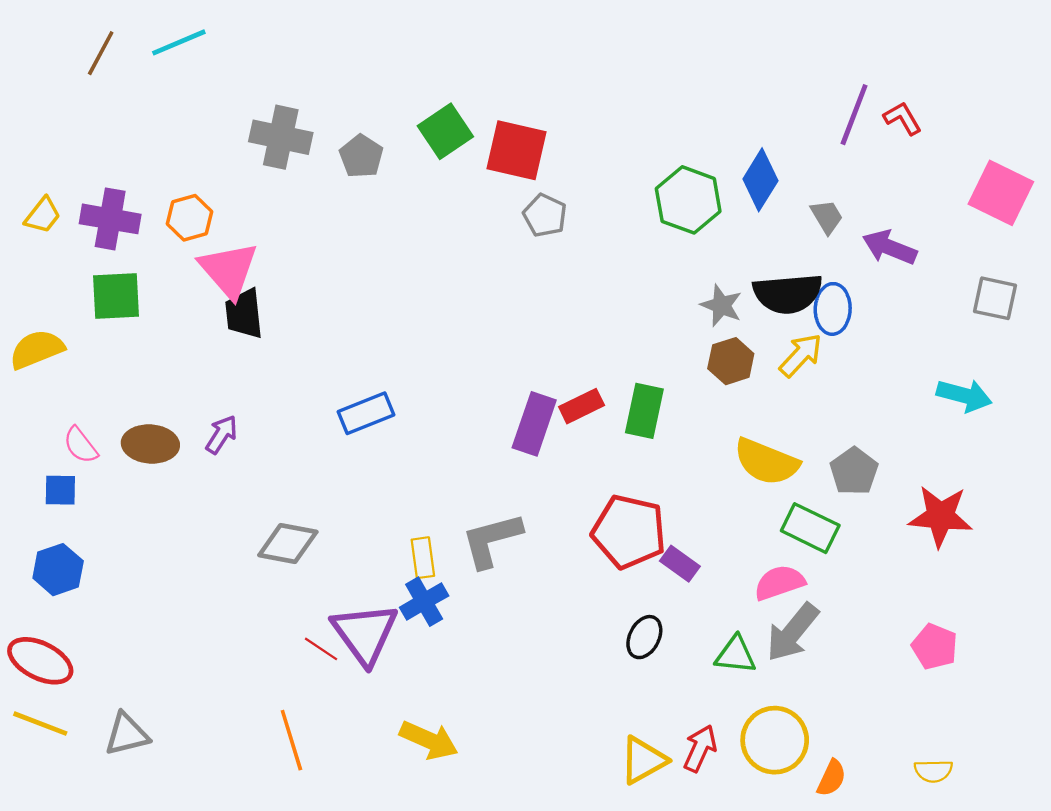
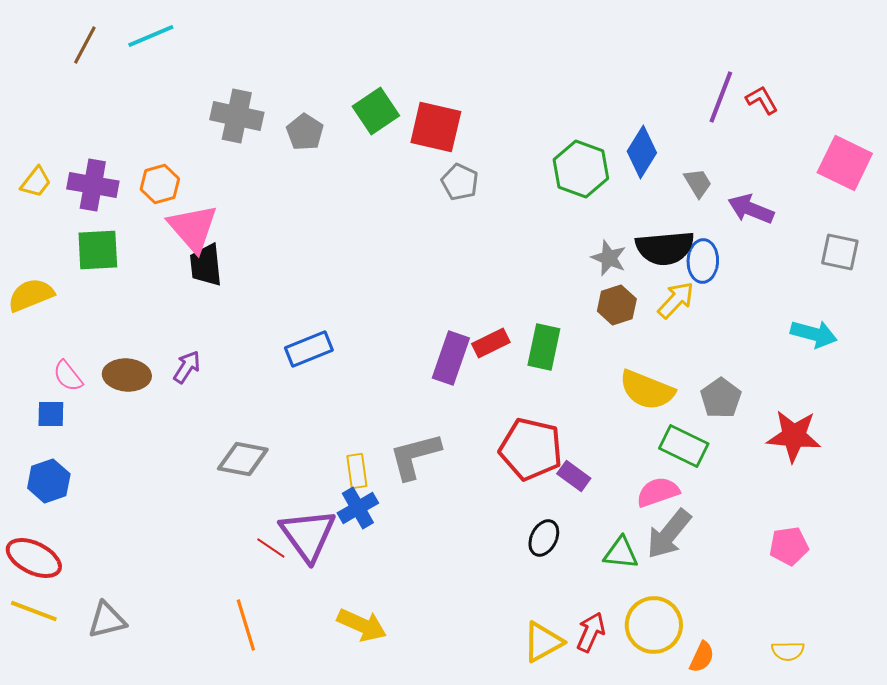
pink pentagon: (935, 647) -> (789, 546), turned -30

